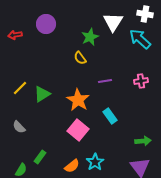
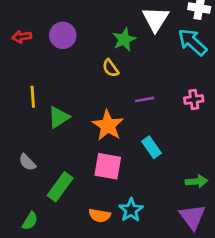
purple circle: (46, 24) -> (63, 35), moved
yellow line: (20, 88) -> (33, 97), moved, turned -49
pink square: (78, 130) -> (108, 166), turned -30
green rectangle: (40, 157) -> (60, 187), moved, size x1.5
orange semicircle: (72, 166) -> (100, 215), turned 49

